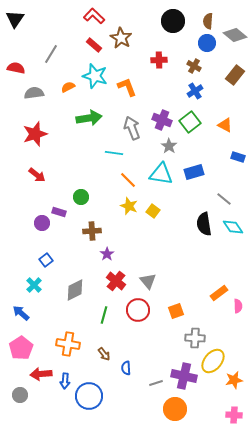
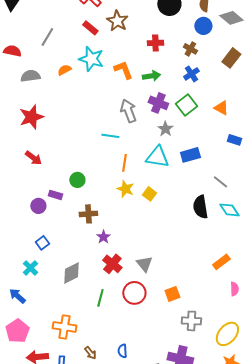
green arrow: (89, 118) -> (151, 76), moved, size x0.7
orange line: (128, 180) -> (124, 163), turned 54
orange rectangle: (219, 293) -> (221, 262), moved
brown arrow: (104, 354) -> (90, 353), moved
yellow ellipse: (213, 361) -> (227, 334), moved

